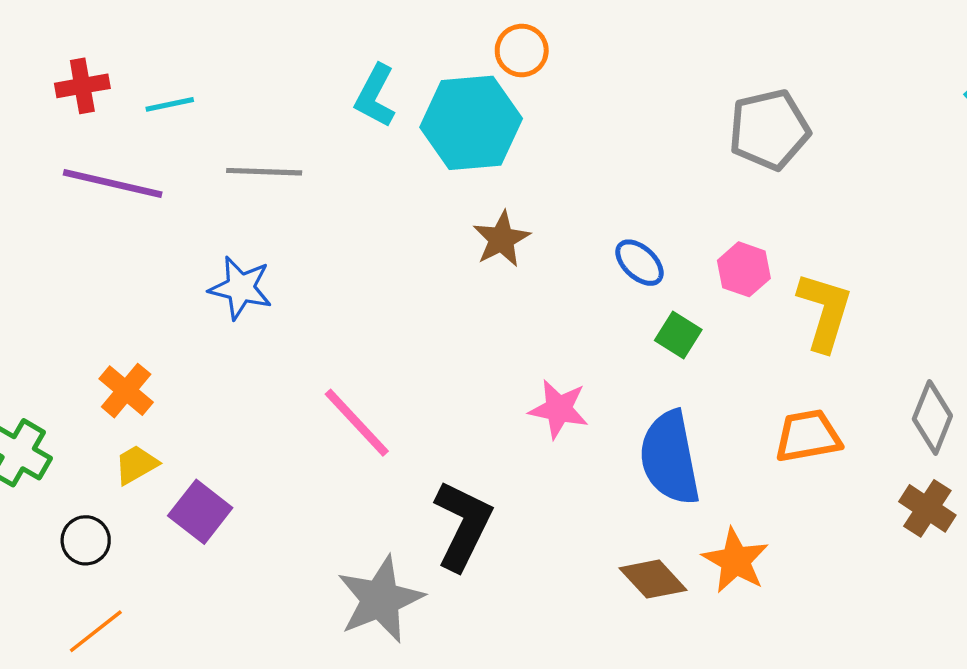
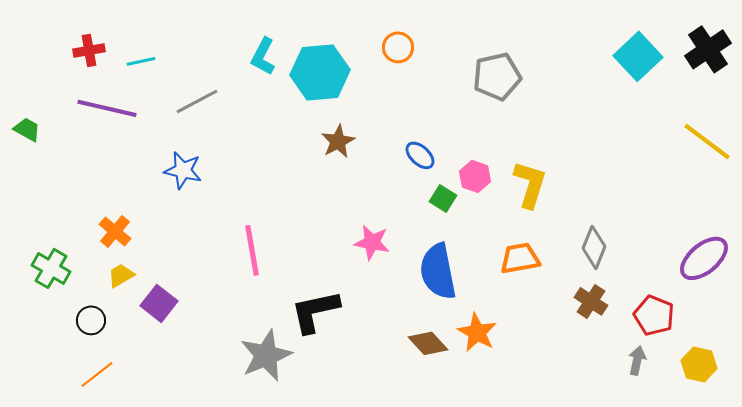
orange circle: (522, 50) -> (398, 47), moved
gray line: (264, 172) -> (197, 101), turned -30
pink hexagon: (744, 269) -> (475, 176), moved
pink line: (357, 423) -> (252, 250), turned 33
black L-shape: (463, 525) -> (315, 311), turned -128

